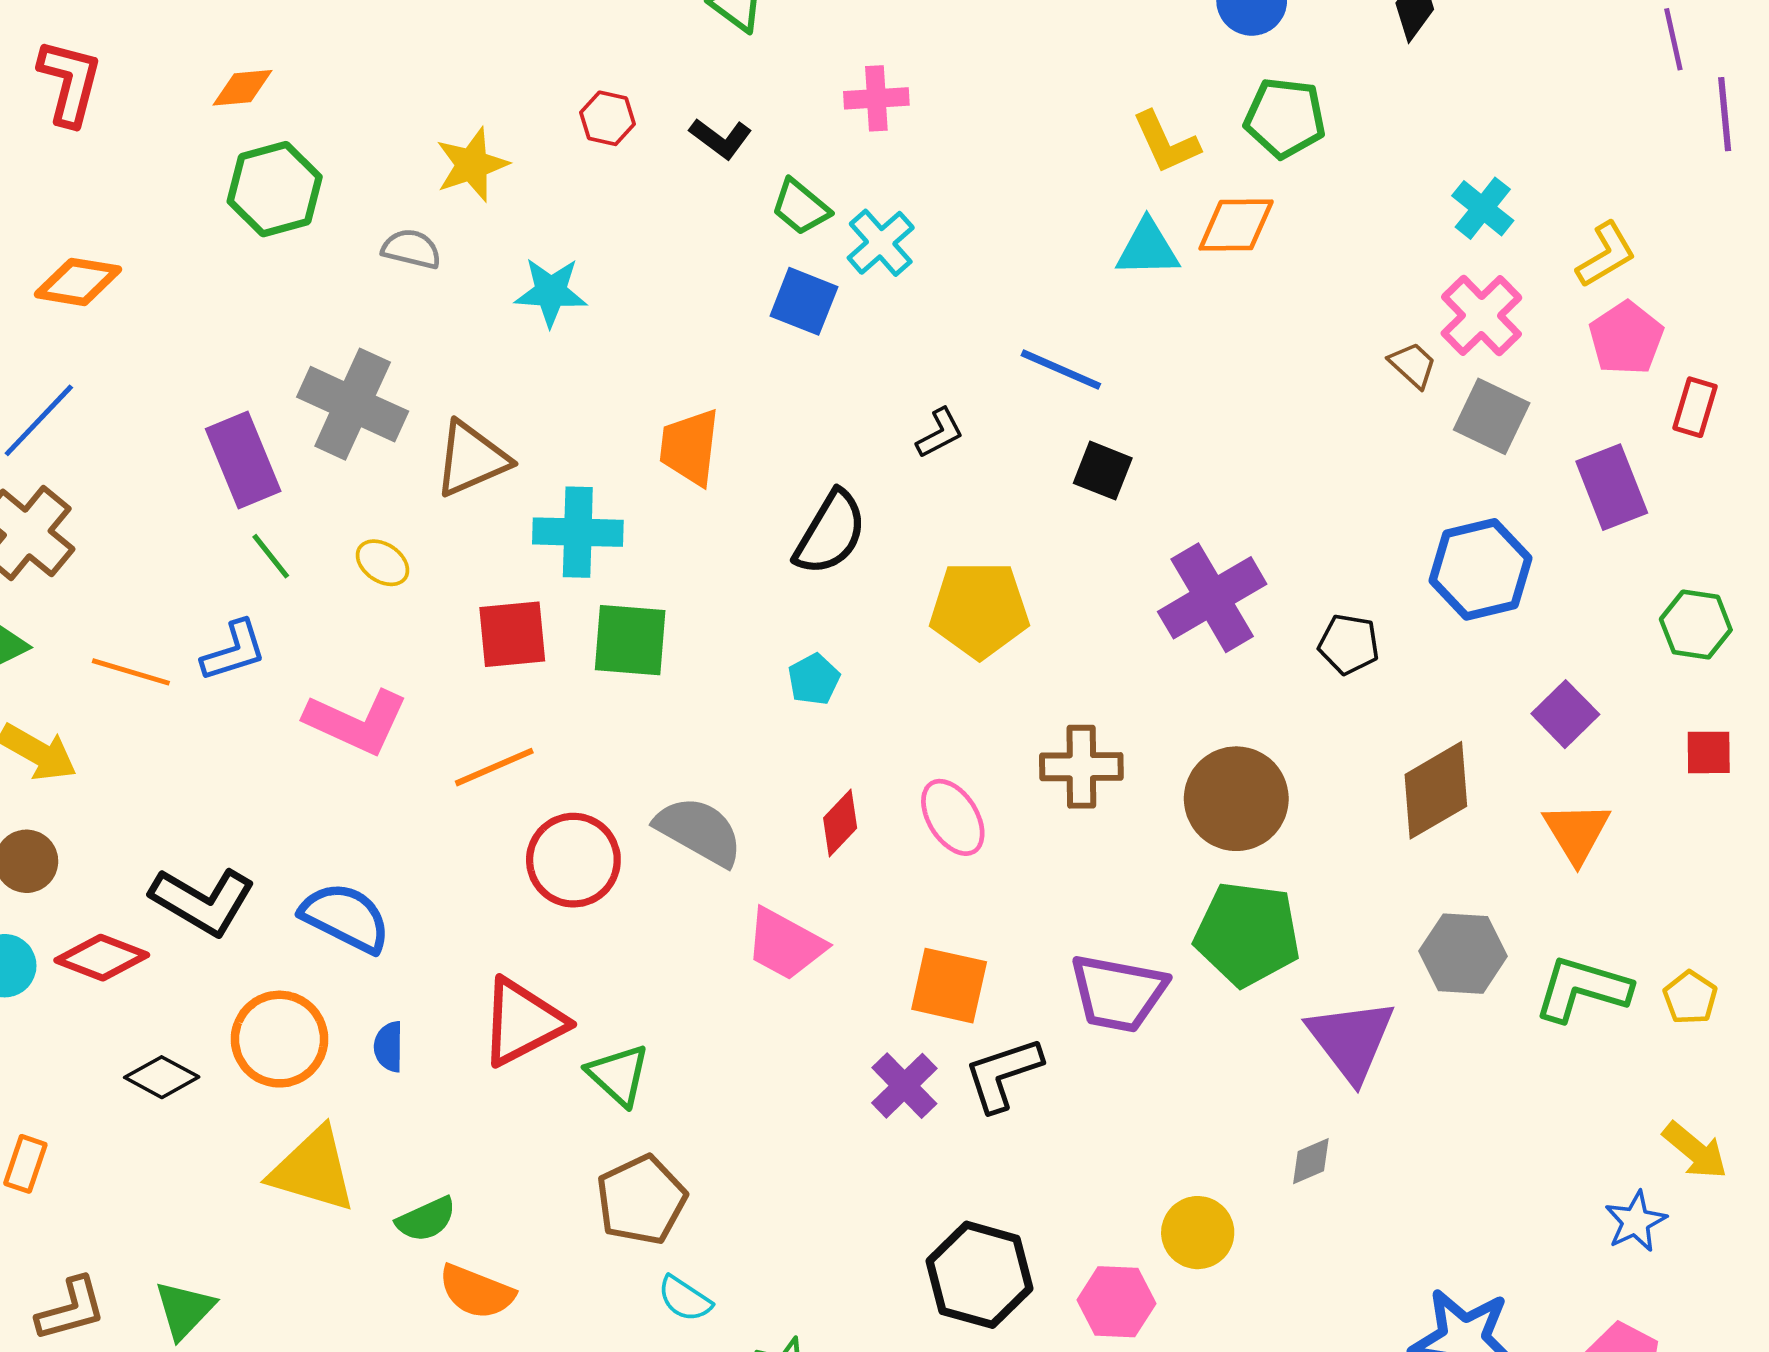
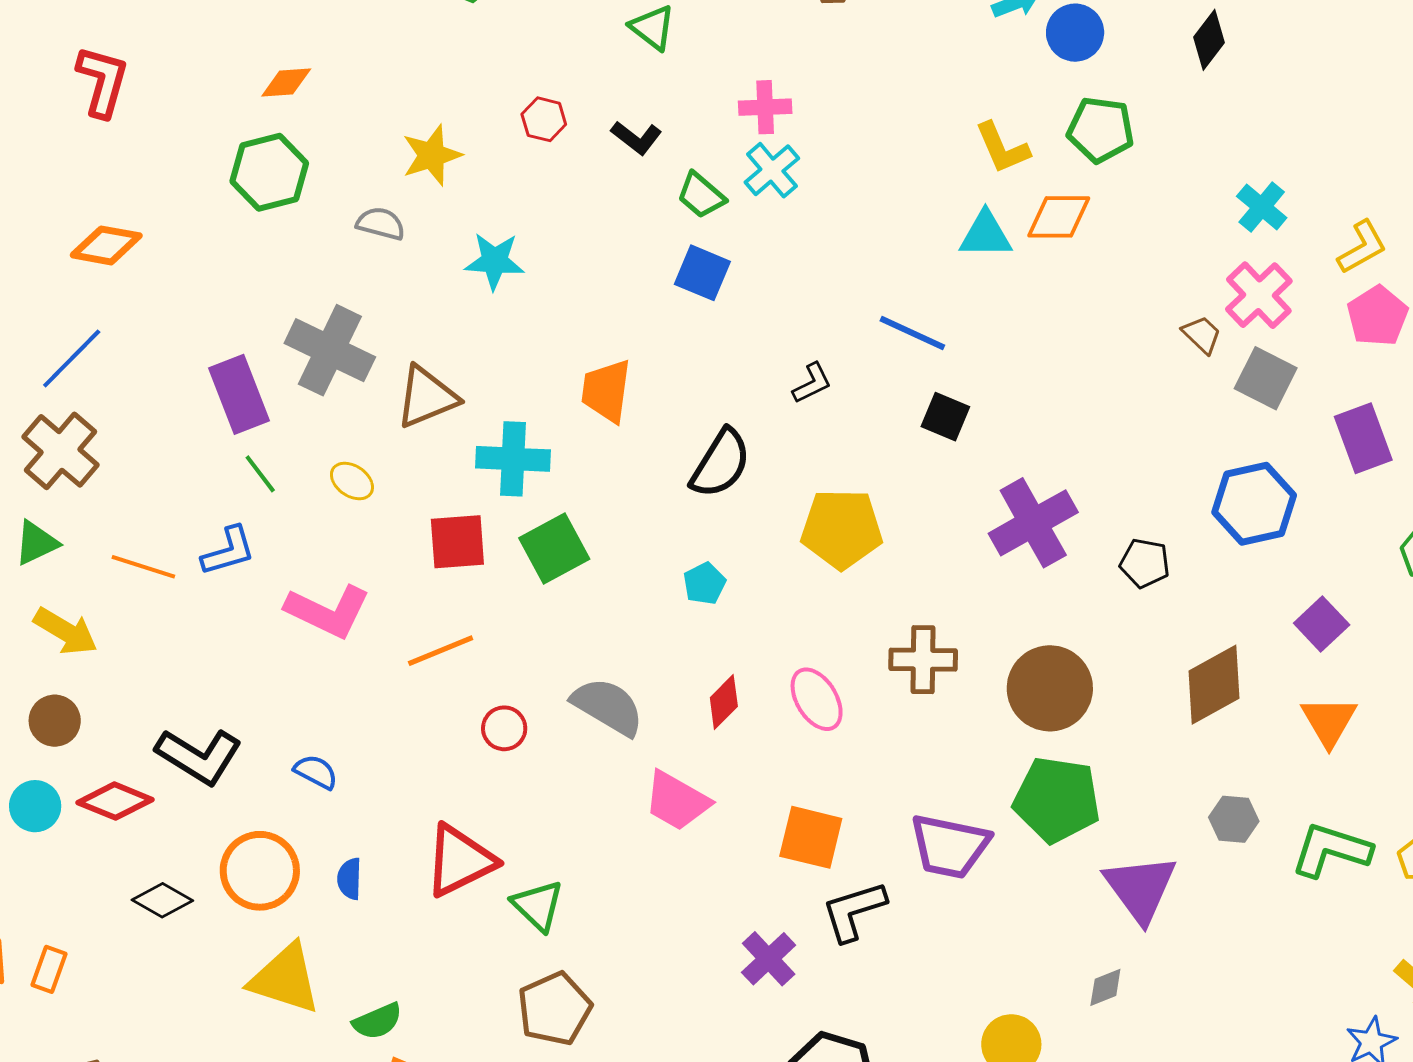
orange diamond: (243, 88) -> (286, 83), moved
cyan cross: (881, 243) -> (772, 170), moved
green square: (630, 640) -> (554, 548), turned -34
red circle: (573, 860) -> (504, 728), size x0.6
blue semicircle: (345, 917) -> (316, 772), size x0.6
gray hexagon: (1463, 954) -> (1234, 819), size x0.7
purple cross: (904, 1086) -> (769, 959), moved

